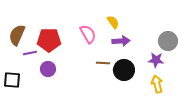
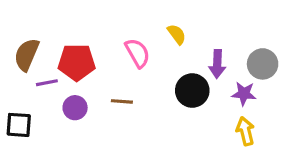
purple arrow: (121, 41) -> (217, 64), moved, turned 96
brown line: (103, 63) -> (122, 101), moved
black circle: (124, 70) -> (192, 91), moved

